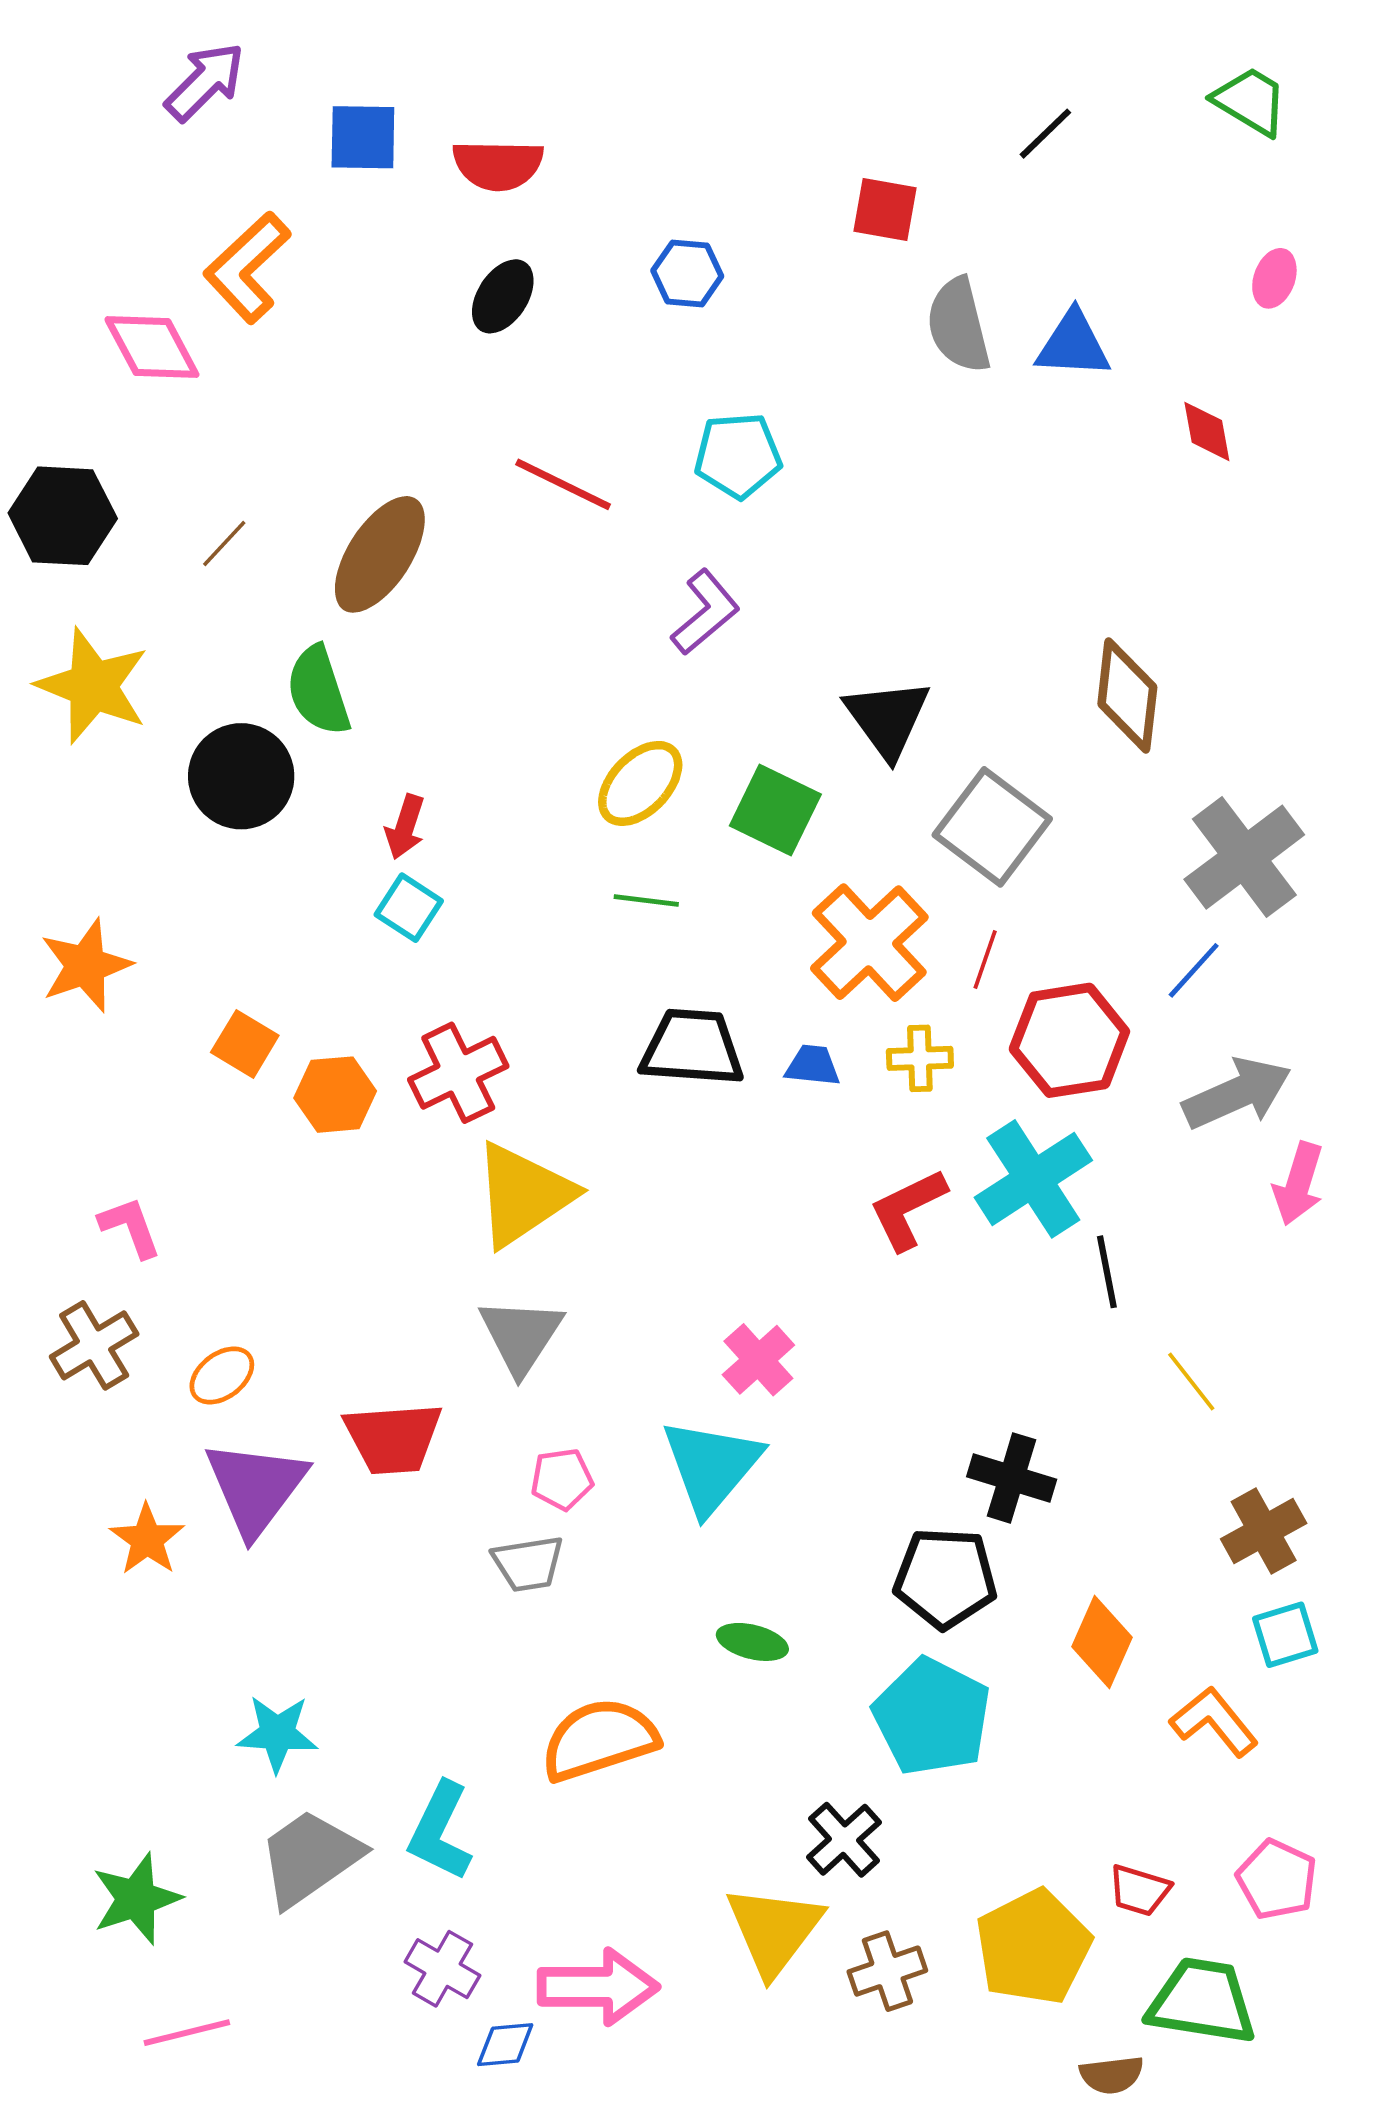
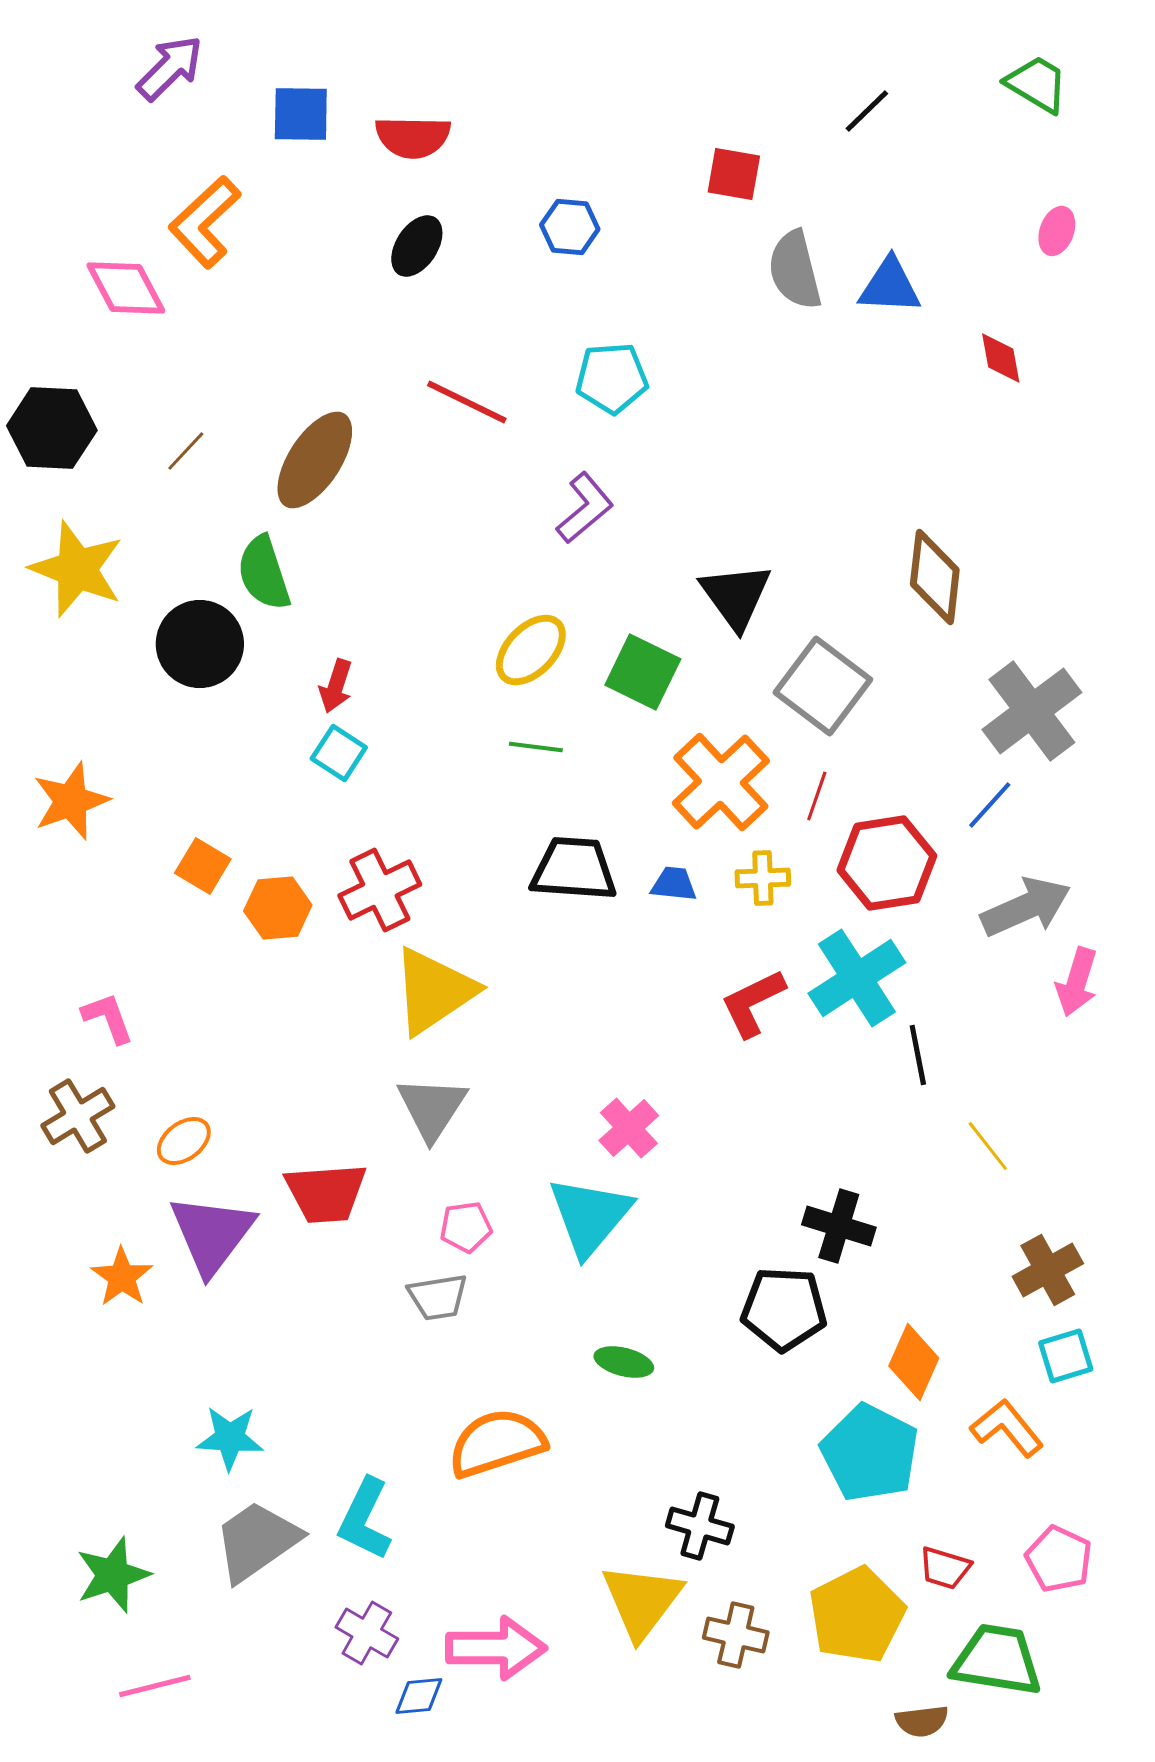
cyan pentagon: (932, 1717) -> (870, 1453), moved
black cross: (844, 1840) -> (700, 1526), turned -32
brown cross: (887, 1971) -> (736, 1635), turned 32

